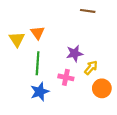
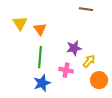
yellow triangle: (17, 39) -> (20, 23), moved

